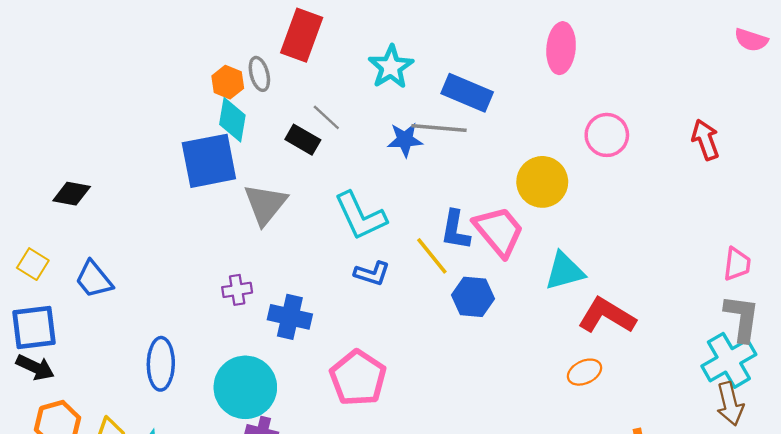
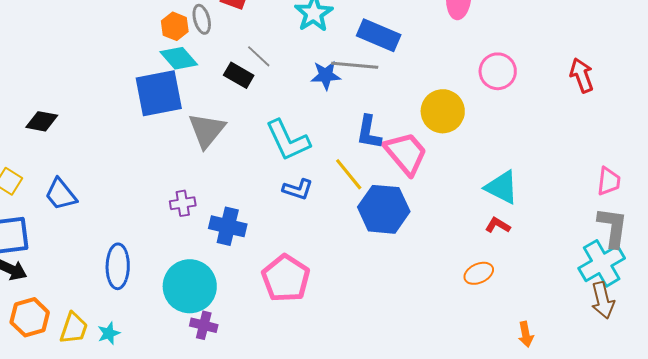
cyan diamond: (232, 120) -> (179, 58), turned -51
blue L-shape: (455, 230) -> (369, 132), moved
cyan triangle: (565, 271) -> (502, 187), moved, turned 42
blue hexagon: (473, 297) -> (384, 209), size x1.4
red L-shape: (607, 316) -> (498, 225), size x0.5

